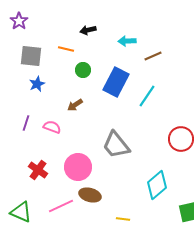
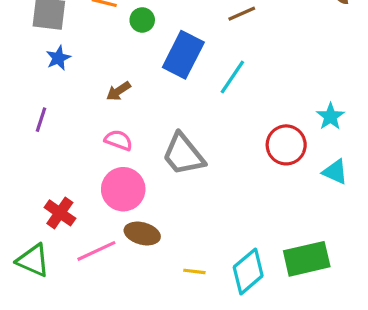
green circle: (83, 70) -> (142, 20), moved
pink semicircle: (52, 127) -> (118, 140), moved
red cross: (38, 170) -> (60, 213), moved
cyan diamond: (157, 185) -> (248, 271), moved

